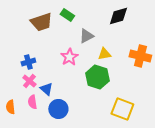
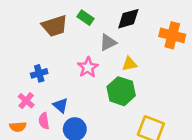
black diamond: (118, 16) -> (128, 19), moved
orange cross: (140, 56) -> (172, 35), moved
pink cross: (29, 81) -> (26, 101), moved
orange semicircle: (10, 107) -> (18, 127), turned -88

